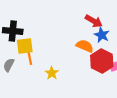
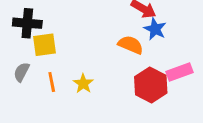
orange line: (30, 58) -> (52, 82), moved
red hexagon: (102, 61) -> (151, 85), moved

